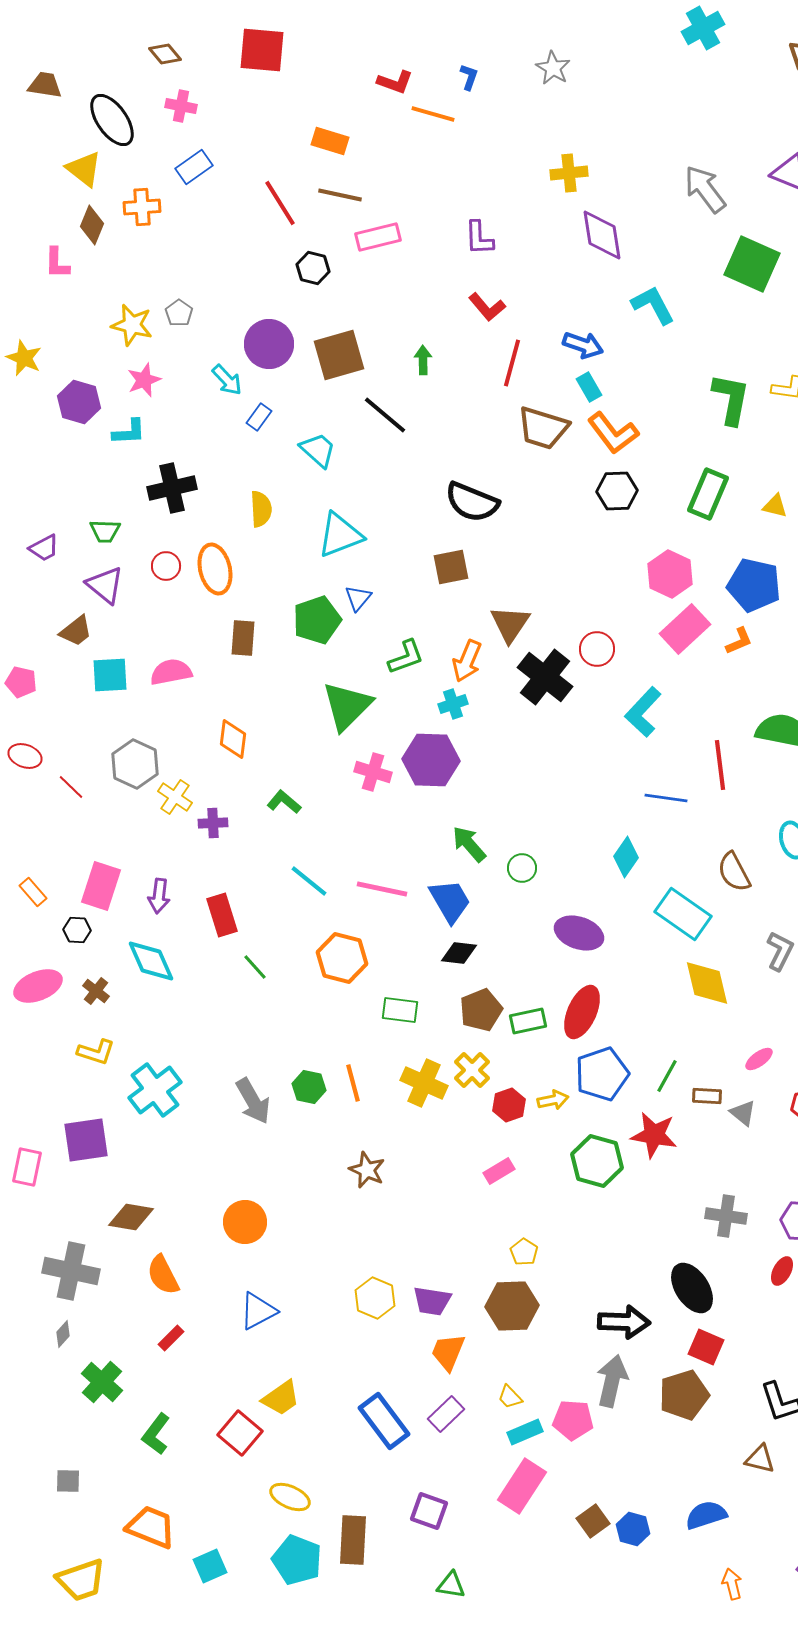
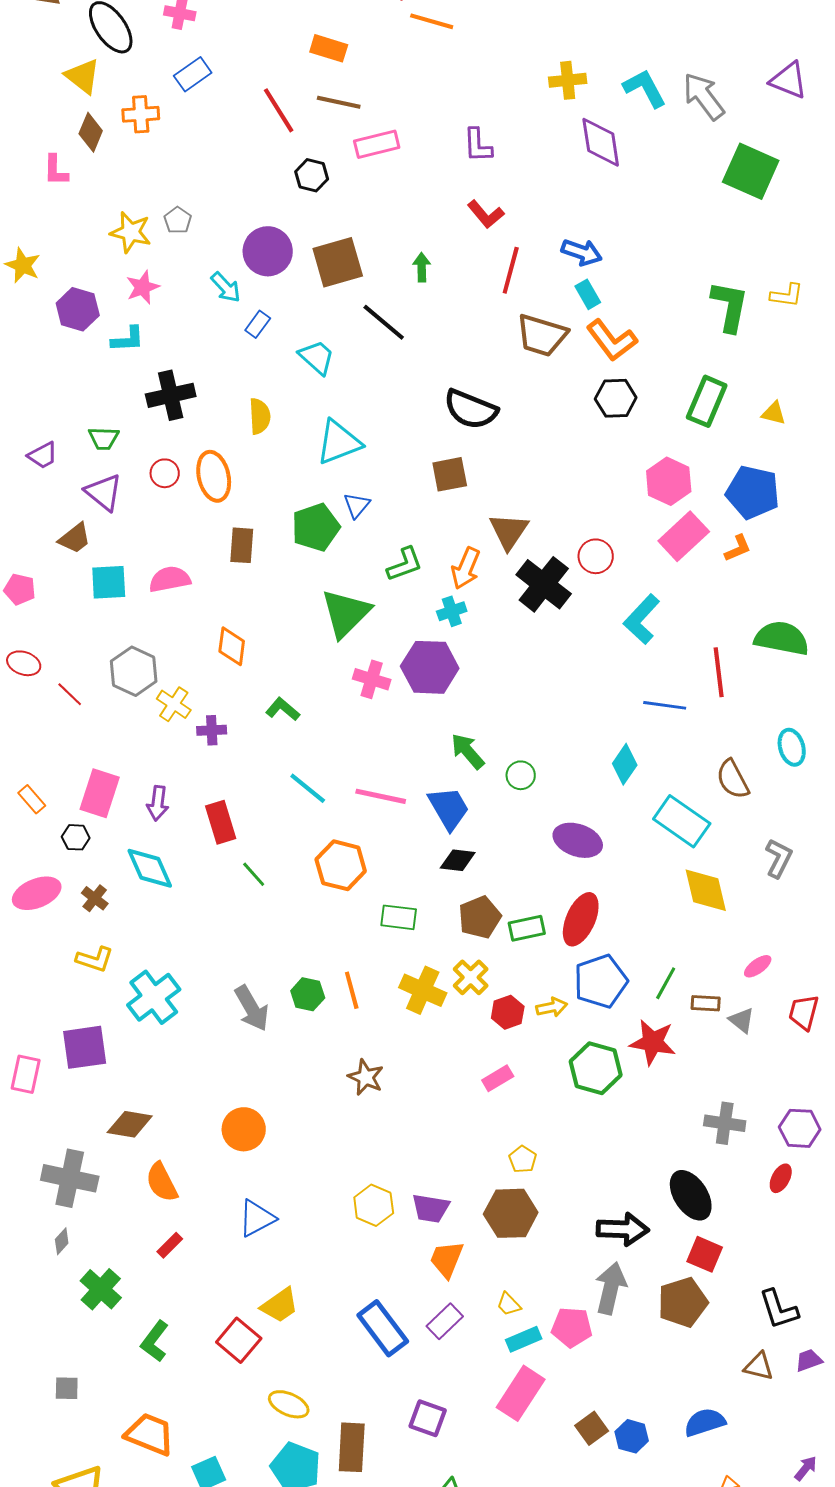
cyan L-shape: (653, 305) -> (645, 88), moved

